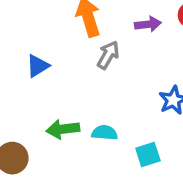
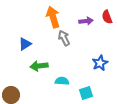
gray arrow: (108, 55) -> (64, 38), turned -56
green arrow: (63, 129) -> (39, 66), moved

